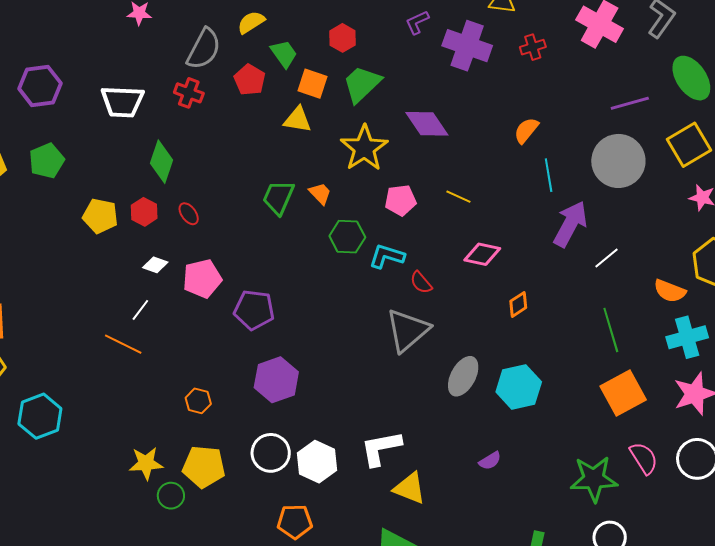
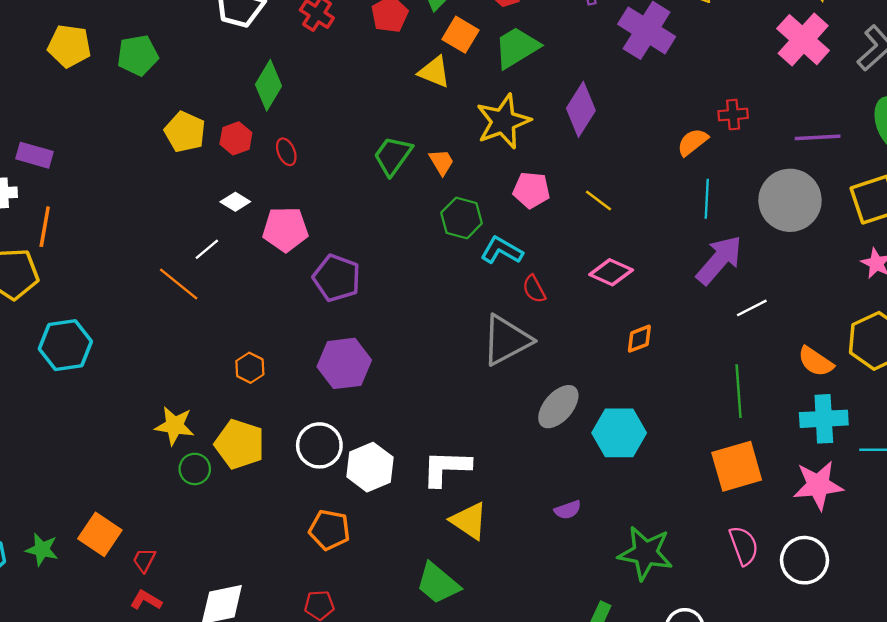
red cross: (533, 47) -> (733, 115), moved
purple diamond: (427, 124) -> (581, 109), turned 54
green star: (594, 479) -> (645, 553), moved

